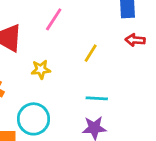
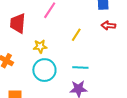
cyan circle: (34, 119) -> (44, 70), moved

